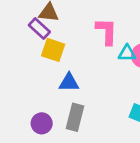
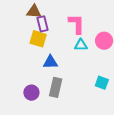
purple rectangle: (39, 29) -> (43, 24), moved, turned 35
cyan triangle: (127, 53) -> (81, 45), moved

